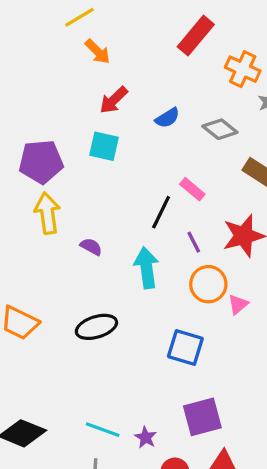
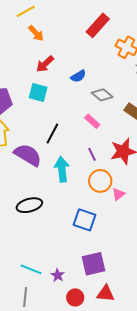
gray diamond: (220, 129) -> (102, 95), moved
black line: (161, 212) -> (52, 134), moved
purple semicircle: (91, 247) -> (28, 155), size x2.0

